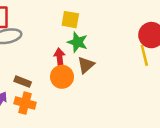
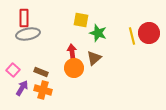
green star: (77, 42) -> (98, 33), moved
yellow line: (144, 55) -> (132, 36), moved

